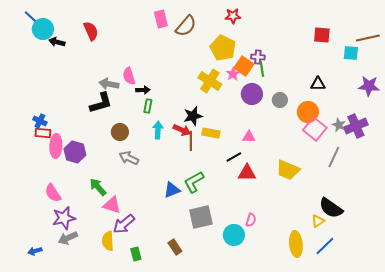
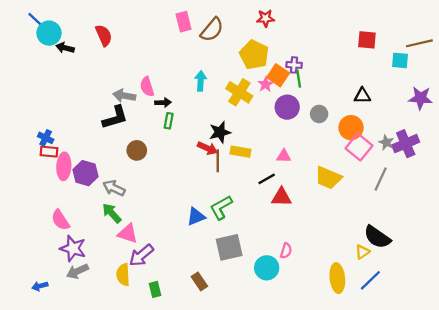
cyan arrow: (158, 130) -> (201, 81), moved
gray arrow: (129, 158) -> (114, 188), moved
yellow trapezoid: (288, 170) -> (328, 178), moved
purple star: (64, 218) -> (73, 248), turned 30

